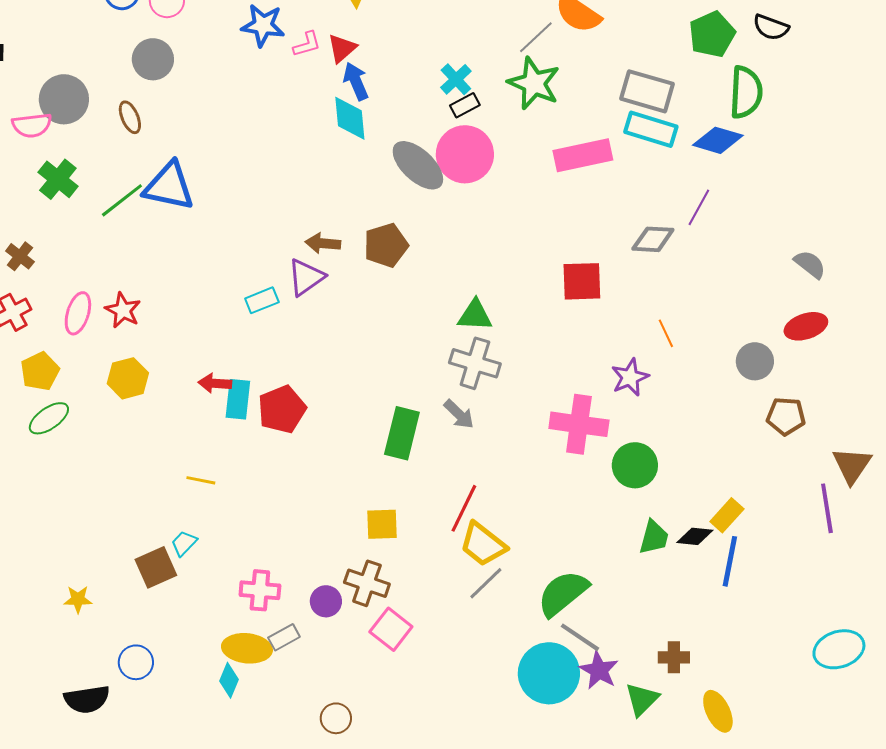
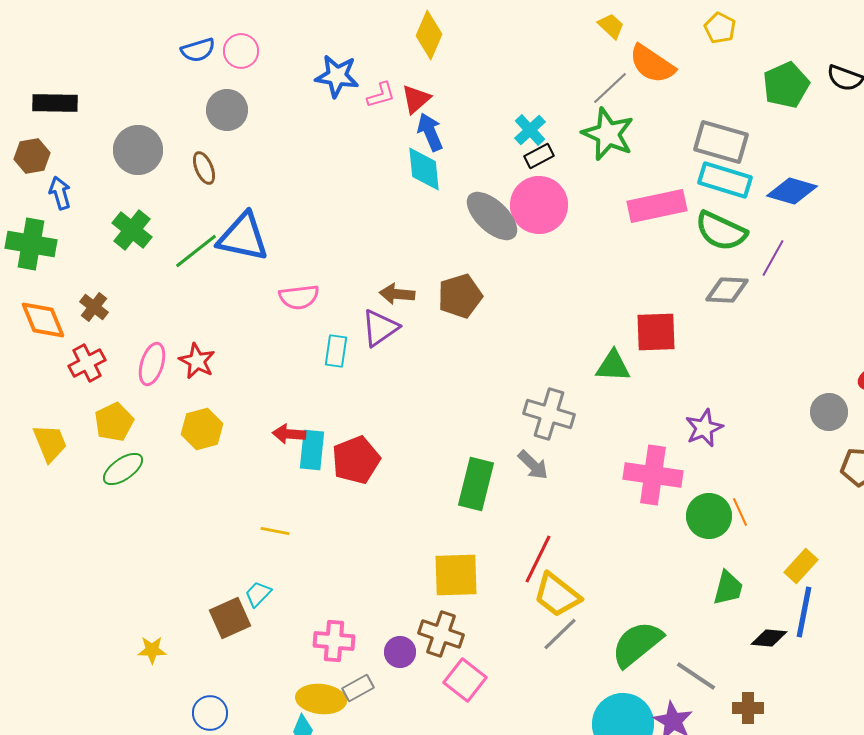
green semicircle: (746, 92) -> (721, 231), moved, turned 112
pink semicircle: (32, 125) -> (299, 297), moved
cyan rectangle: (262, 300) -> (336, 351), turned -60
green triangle: (475, 315) -> (613, 366), moved
orange line: (666, 333) -> (740, 512), moved
yellow square: (382, 524) -> (456, 575), size x1.4
black diamond: (695, 536) -> (769, 638), moved
gray line: (580, 637) -> (696, 676), moved

